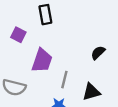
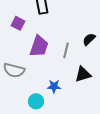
gray line: (64, 80) -> (66, 50), moved

